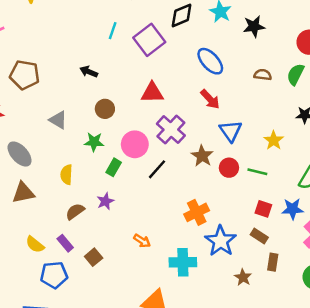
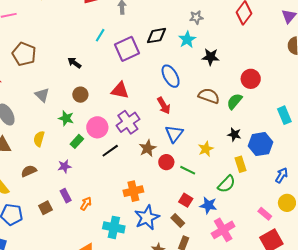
brown semicircle: (263, 75) -> (209, 96), size x1.5
brown semicircle: (75, 211) -> (29, 171), moved
orange arrow: (142, 241) -> (86, 204), turned -104
purple rectangle: (65, 243) -> (66, 196), moved

